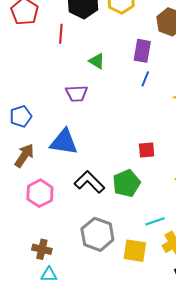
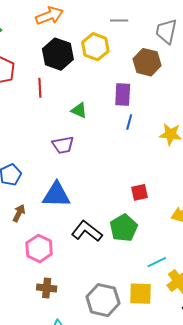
brown arrow: (24, 156) -> (19, 213), size x0.7
gray hexagon: (97, 234) -> (103, 300), moved
brown cross: (42, 249) -> (47, 288), moved

